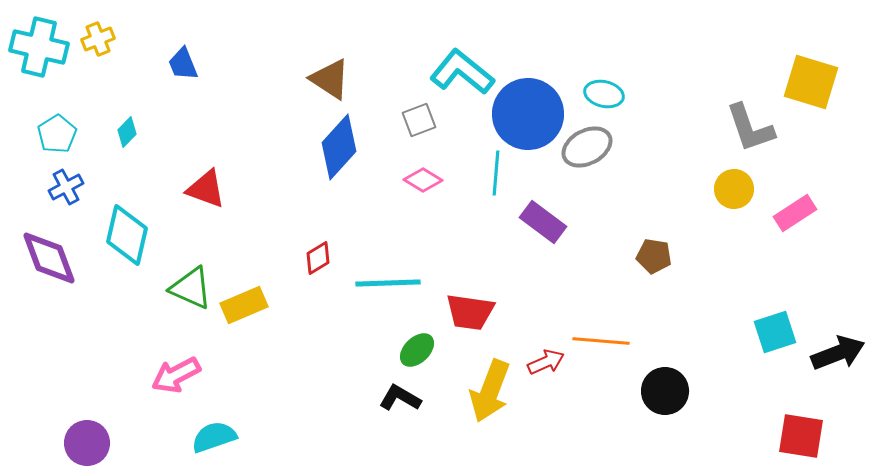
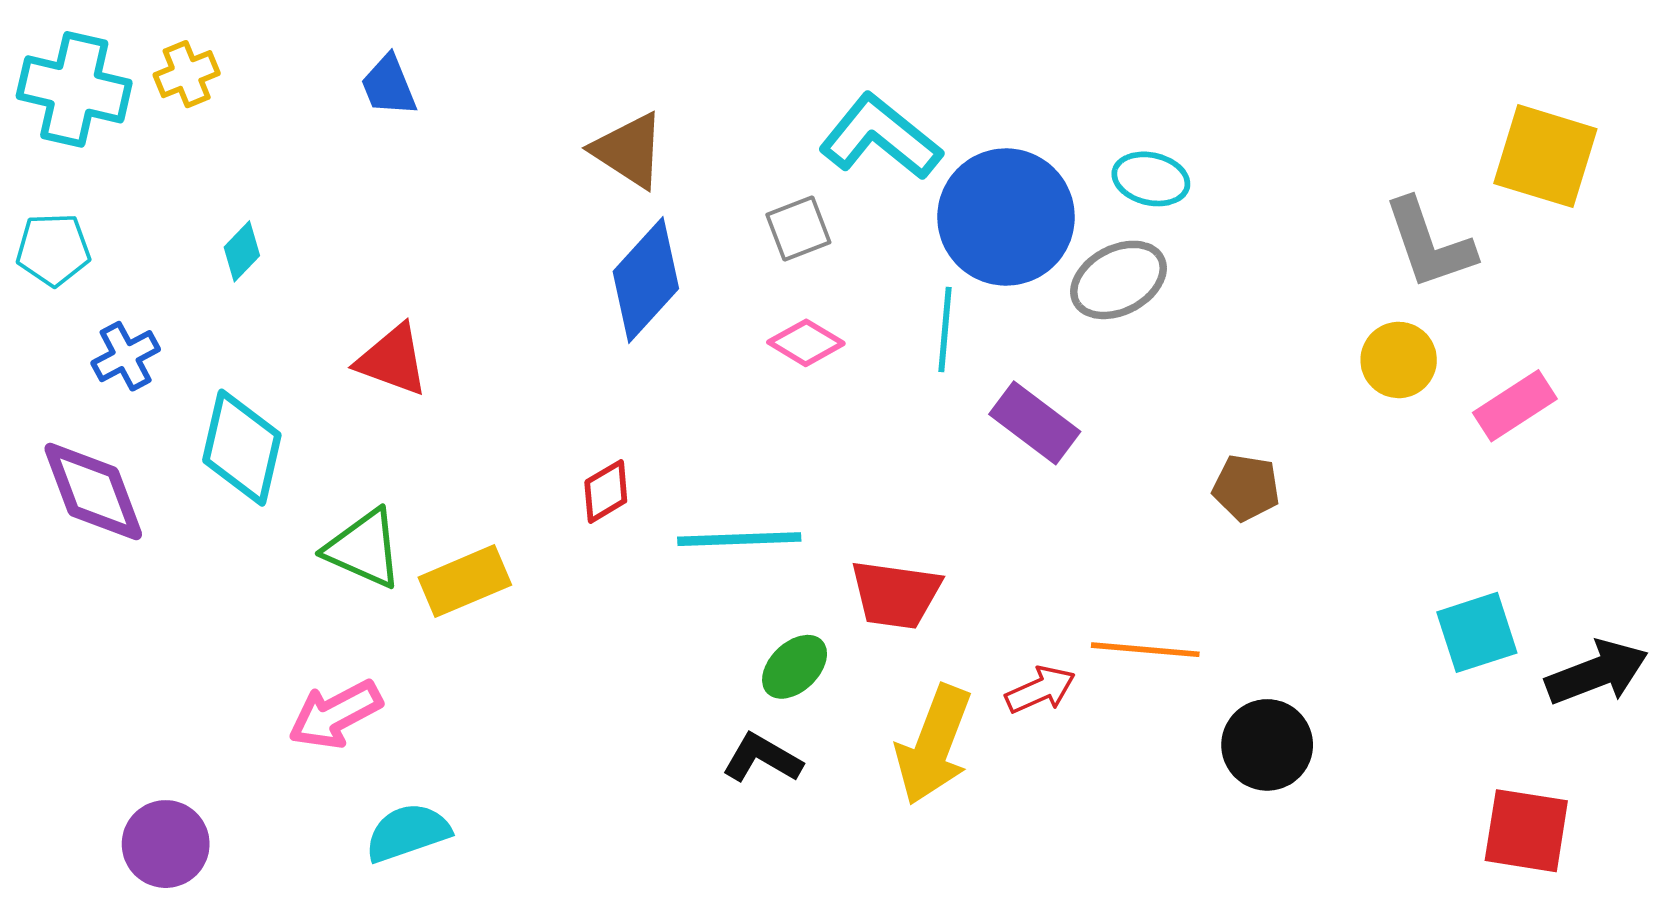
blue trapezoid: (183, 64) -> (389, 86), moved
cyan pentagon: (57, 134) -> (53, 249), moved, turned 30

